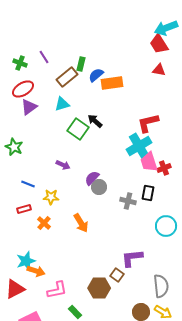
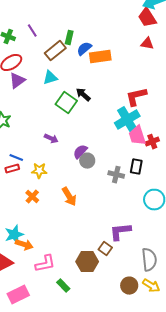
red rectangle: (24, 209) -> (12, 169), moved

